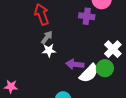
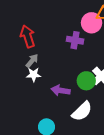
green circle: (105, 68) -> (86, 81), moved
white semicircle: (89, 73) -> (82, 111), moved

